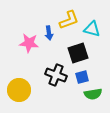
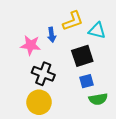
black cross: (56, 75) -> (43, 74), moved
yellow circle: (19, 90) -> (39, 102), moved

